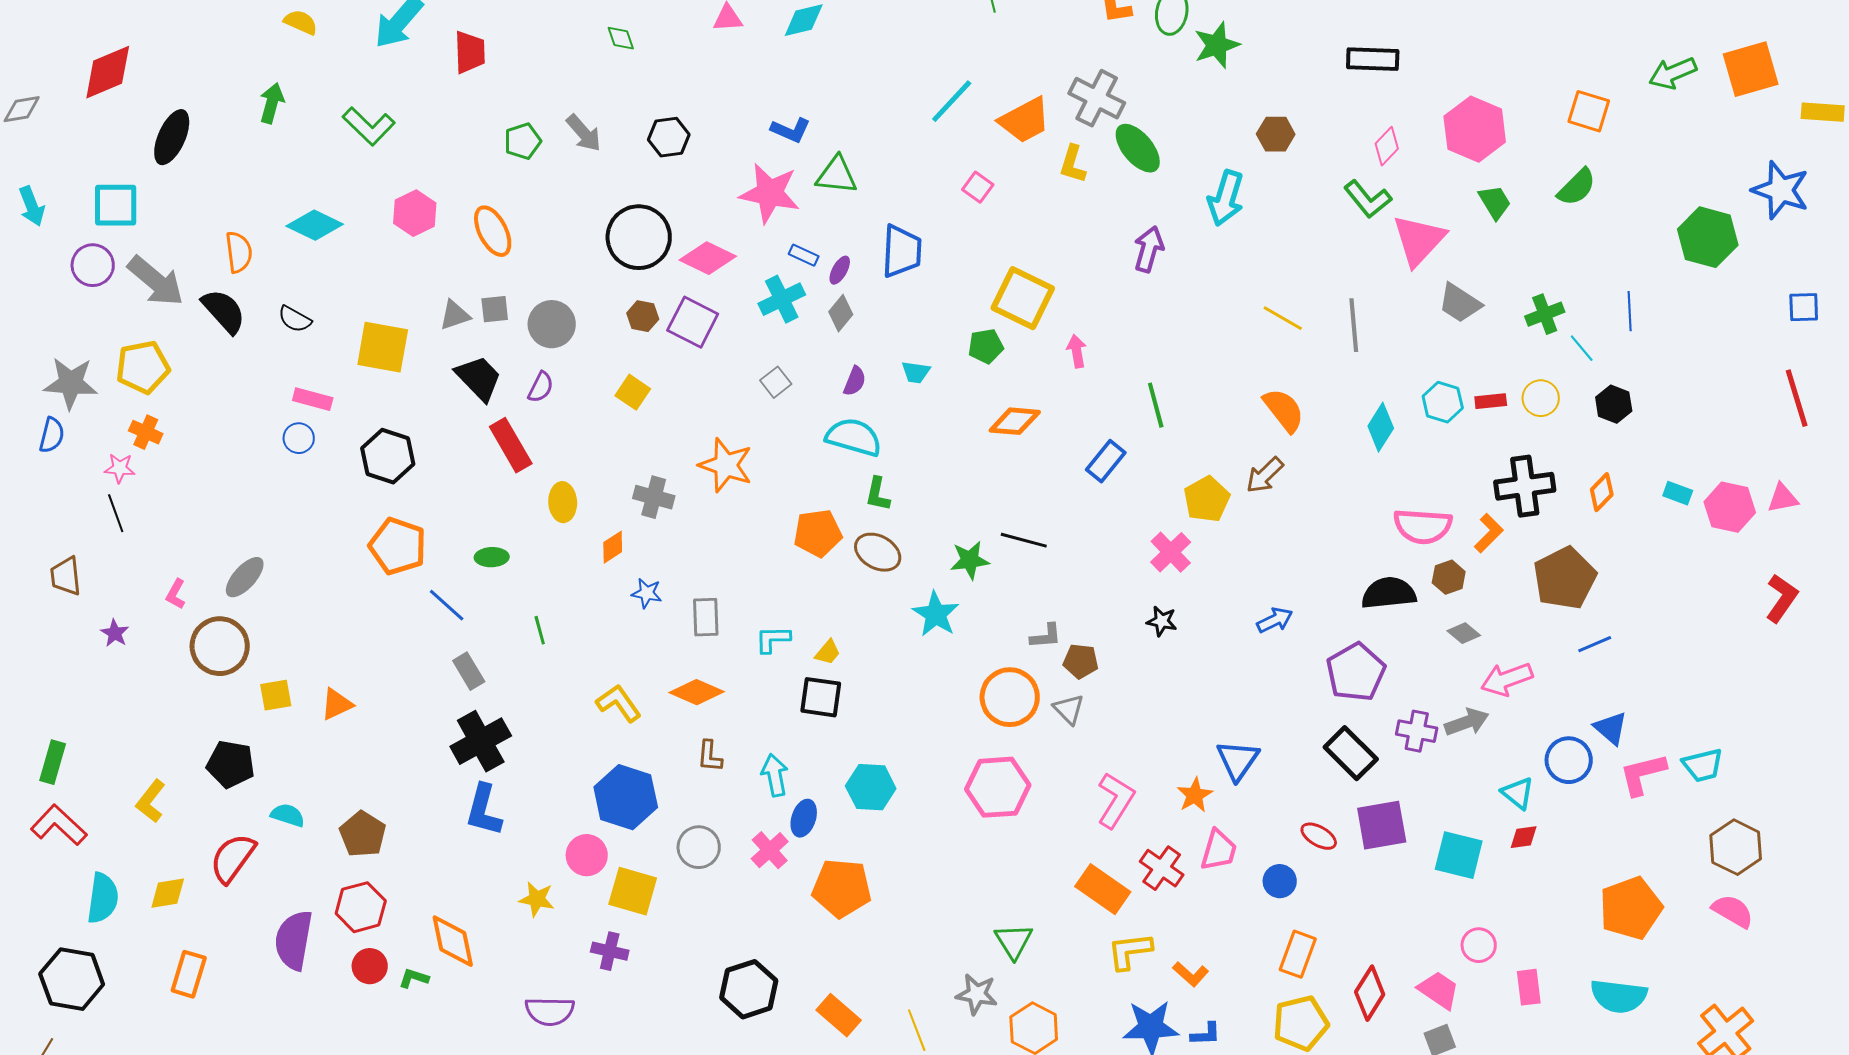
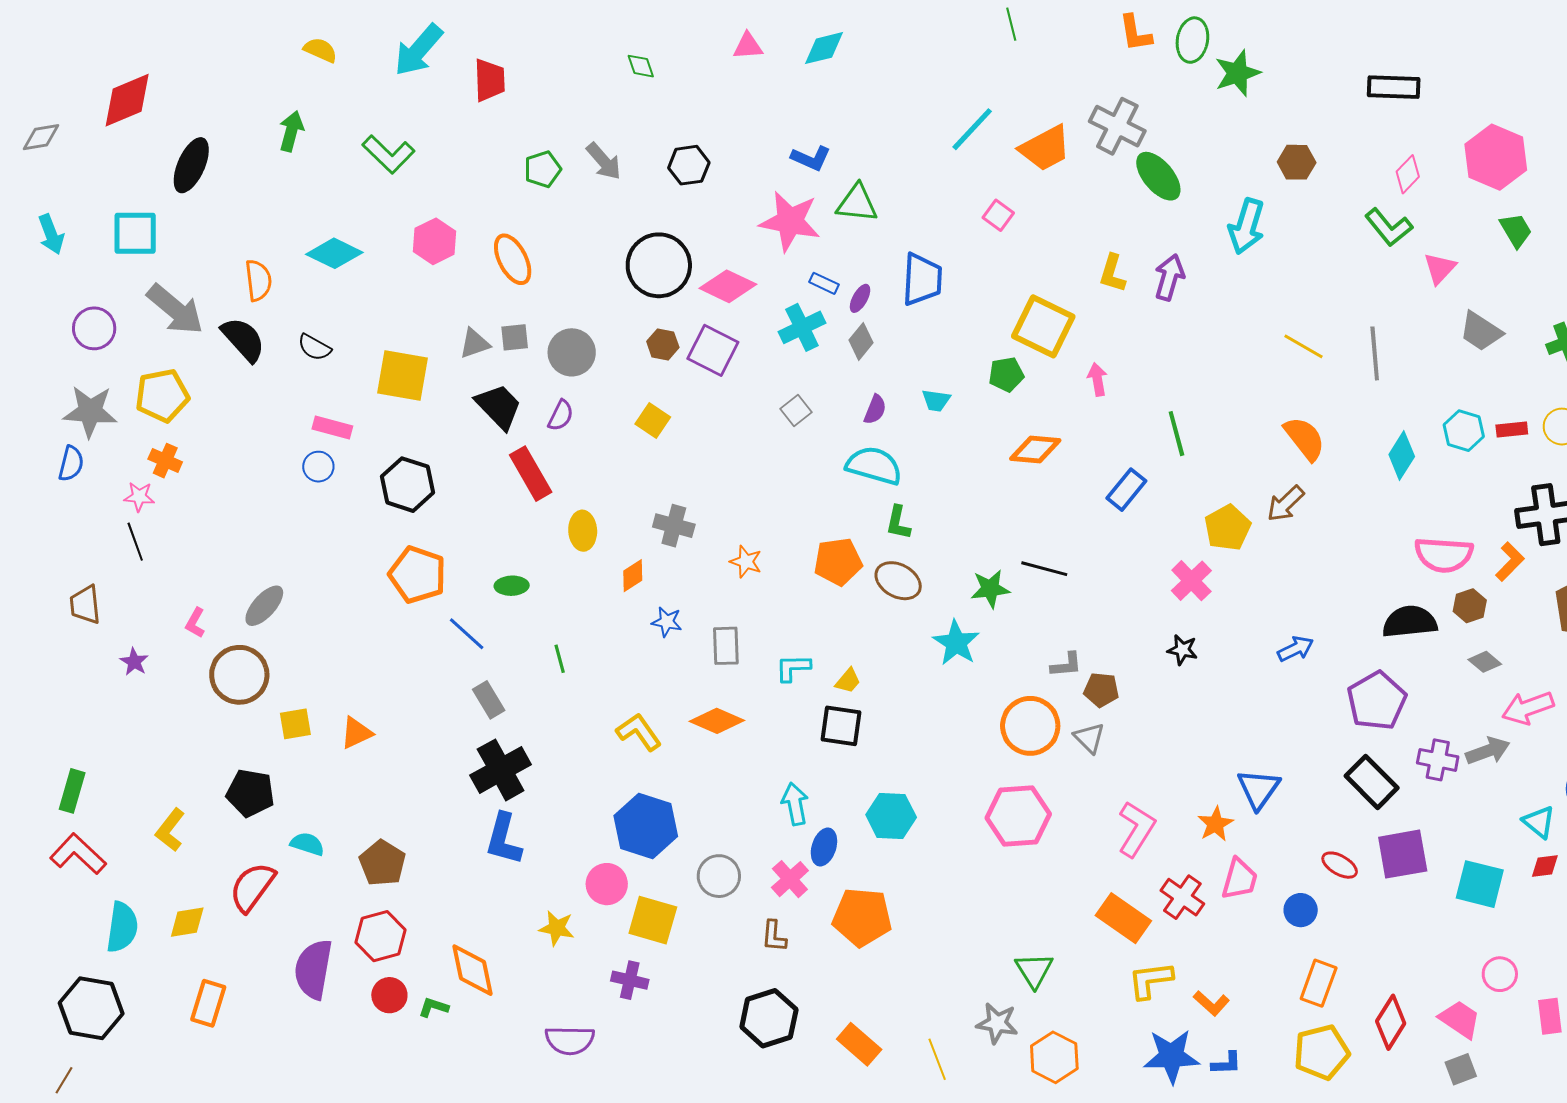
yellow L-shape: (1073, 164) -> (1112, 273), moved
pink triangle: (1419, 240) -> (1440, 268), size x0.6
purple circle: (93, 265) -> (94, 328), moved
orange star: (726, 465) -> (746, 562), moved, size x0.6
brown L-shape: (710, 756) -> (774, 936), moved

